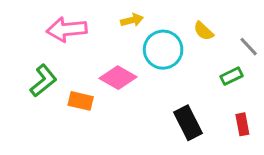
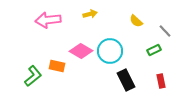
cyan circle: (163, 50) -> (110, 51), moved
green L-shape: (43, 81) -> (33, 76), moved

